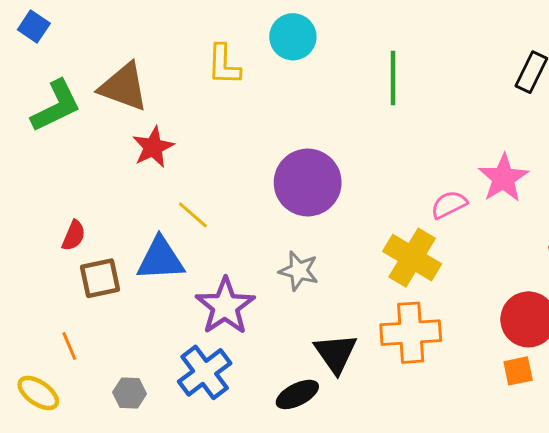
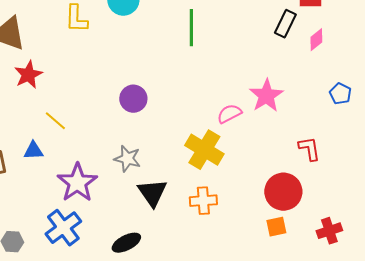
purple circle: (308, 183) -> (133, 99), size x0.6
blue triangle: (160, 259) -> (33, 151), size x0.6
orange cross: (411, 333) -> (203, 201), size x0.7
black triangle: (336, 353) -> (152, 193), moved

